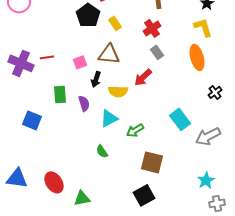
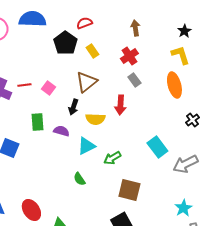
brown triangle: (109, 54) -> (86, 82), turned -45
pink square: (80, 62) -> (48, 88), moved, turned -32
red arrow: (143, 77) -> (120, 105), turned -42
purple semicircle: (84, 103) -> (61, 131), turned -56

